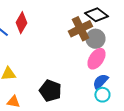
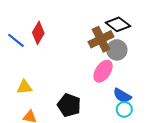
pink ellipse: (96, 59) -> (103, 71), moved
blue semicircle: (100, 82) -> (122, 96), turned -102

